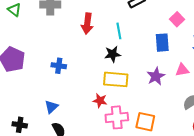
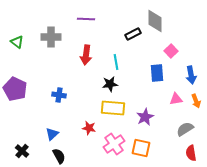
purple star: (156, 76) -> (145, 117), moved
red star: (100, 101) -> (89, 128), moved
pink cross: (117, 117) -> (114, 144), turned -30
black cross: (20, 125) -> (22, 151), turned 32

